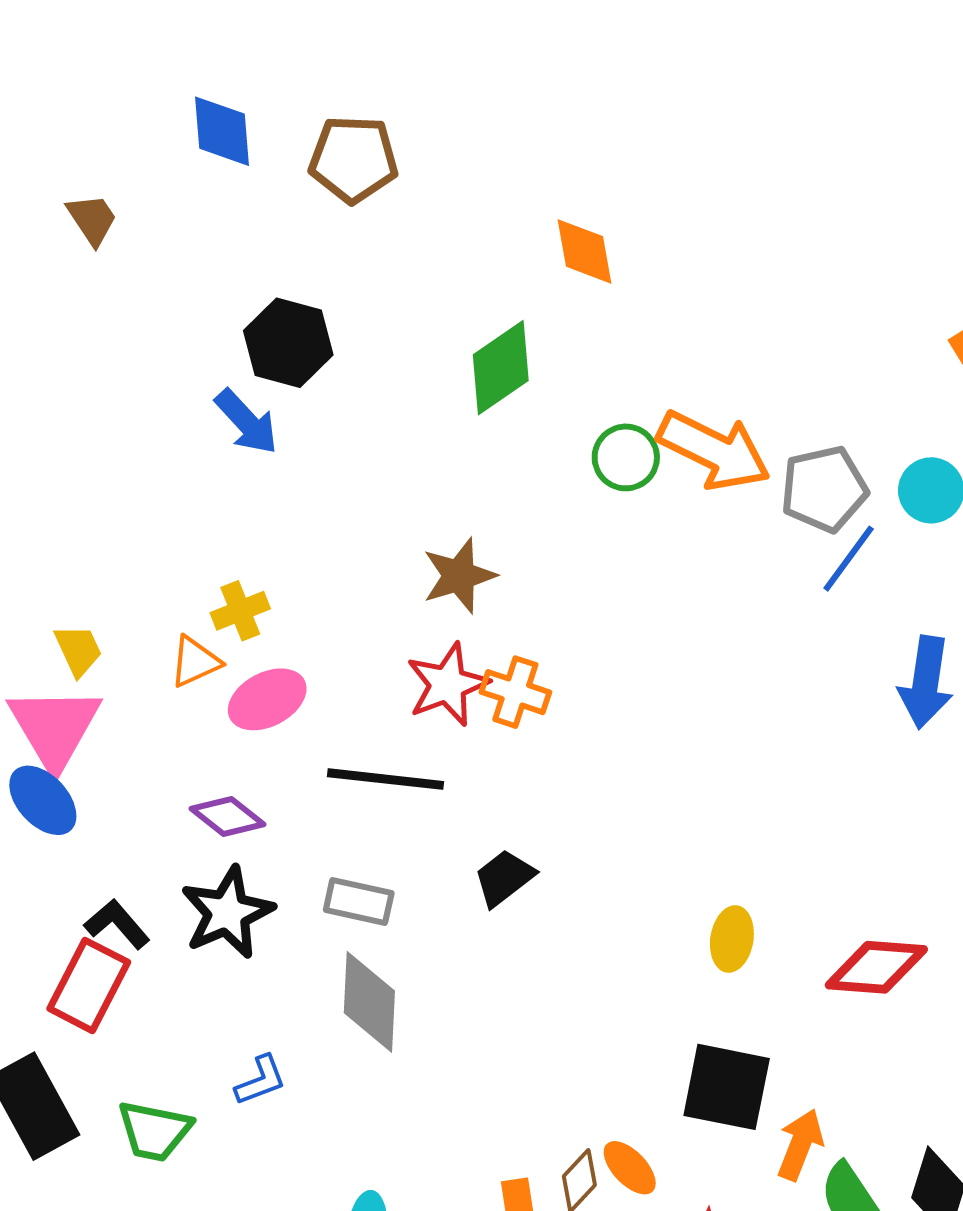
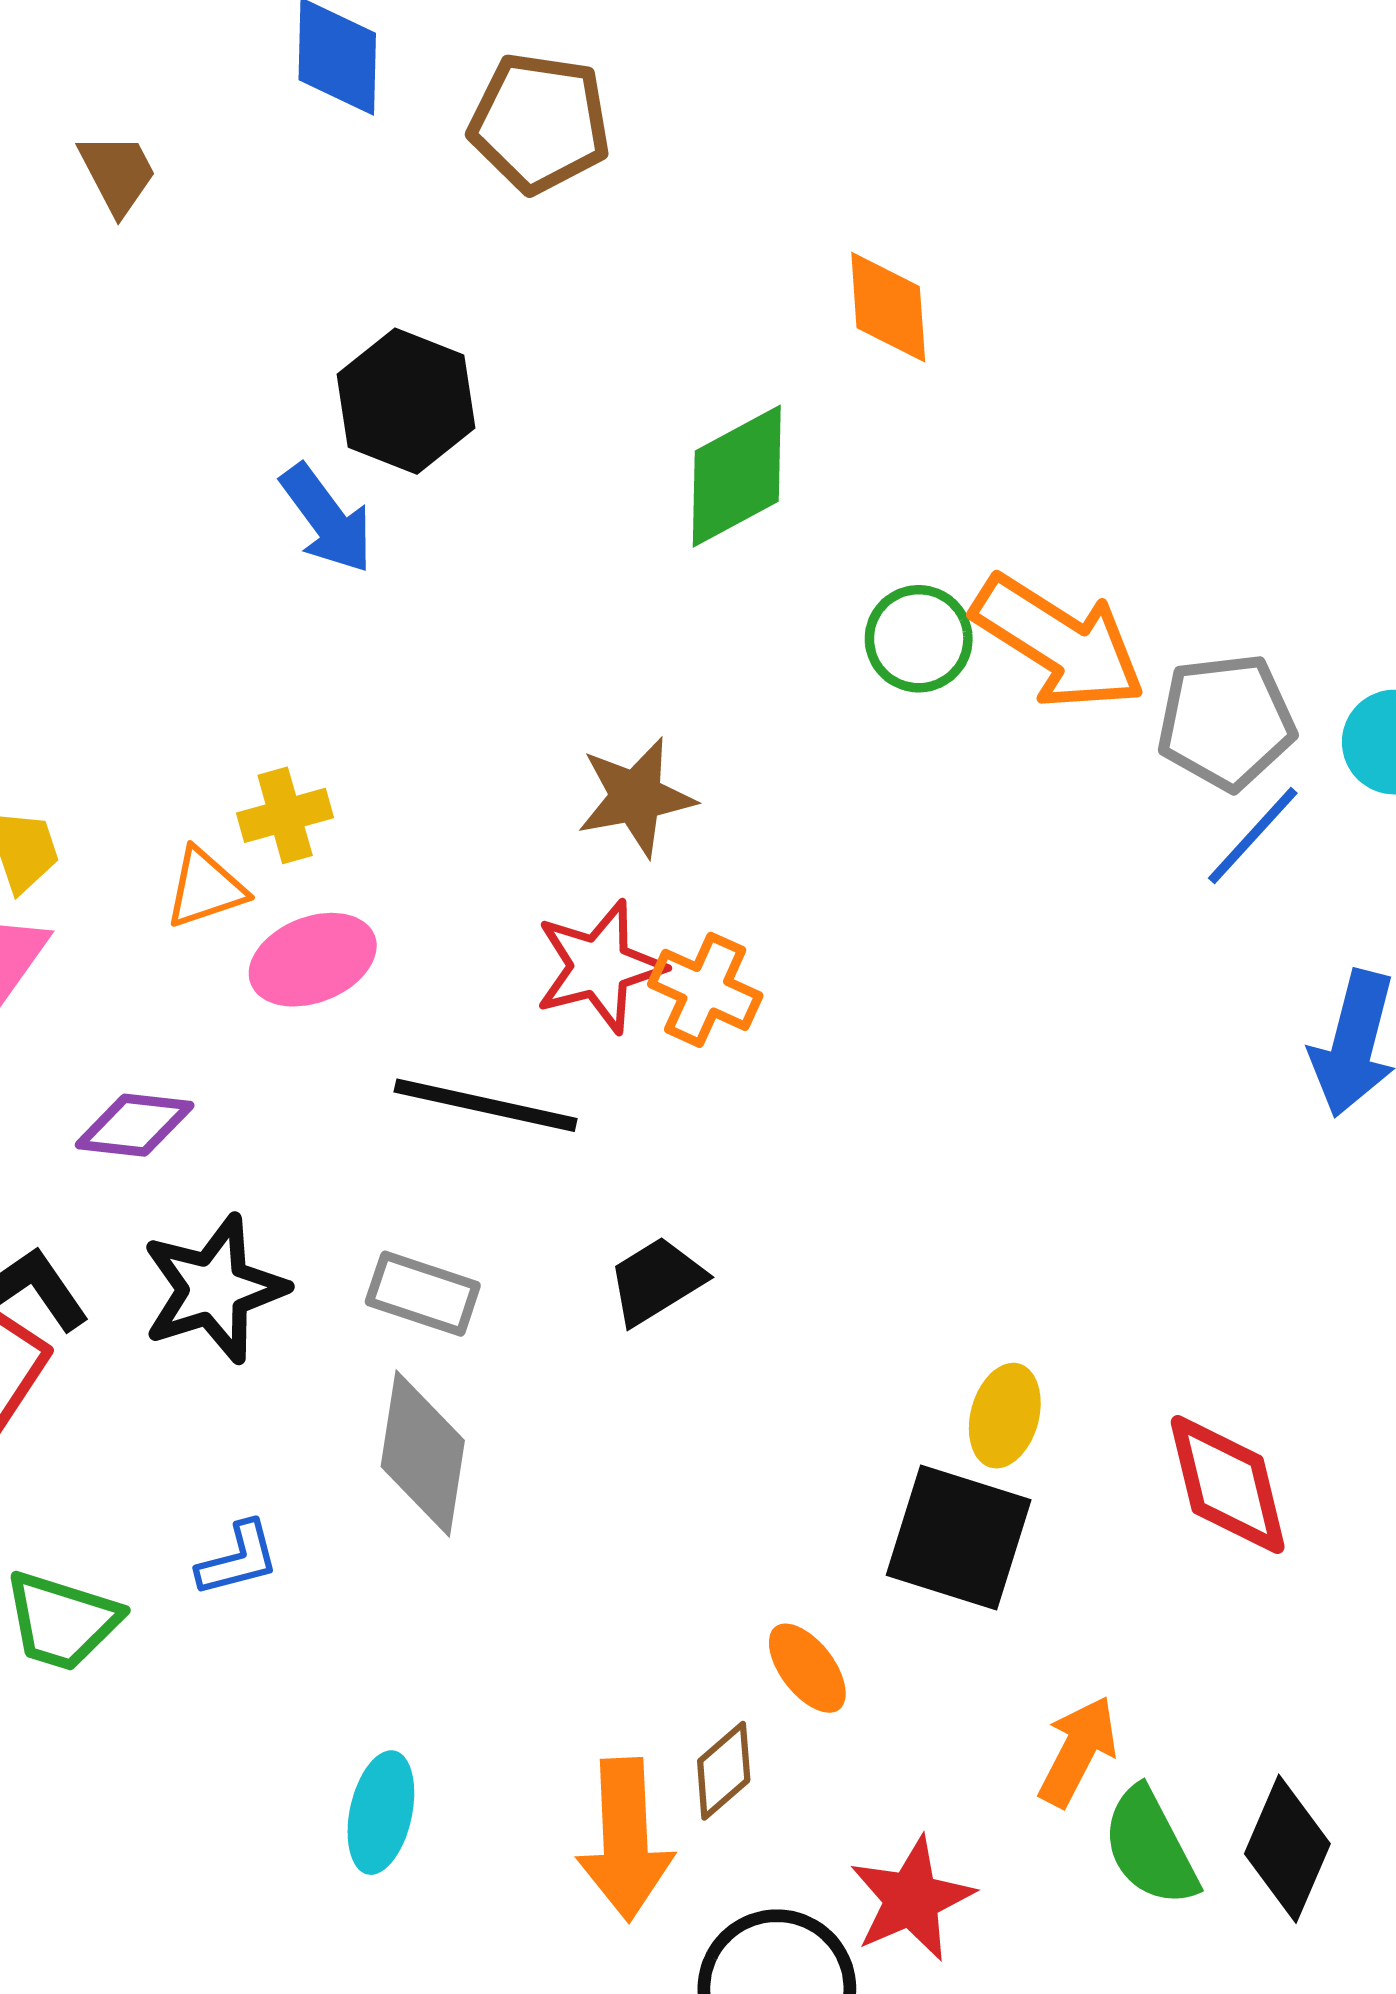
purple diamond: (228, 817) -> (135, 1125), moved, turned -38
red diamond: (876, 967) -> (1228, 1485), turned 66
black square: (727, 1087) -> (959, 1537), moved
orange ellipse: (630, 1168) -> (807, 1668), moved

